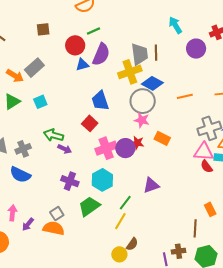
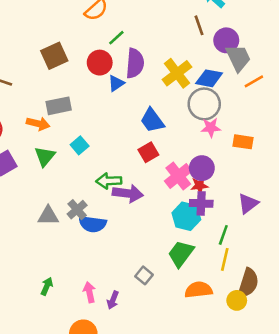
brown square: (43, 29) -> (54, 56), size x1.5
purple circle: (196, 49) -> (226, 40), moved
brown line: (156, 53) -> (199, 25), moved
gray trapezoid: (140, 54) -> (238, 58), moved
gray rectangle: (34, 68) -> (59, 106), turned 48
red square: (90, 123) -> (148, 152), turned 35
red star: (137, 143) -> (199, 185), moved
purple arrow: (65, 149) -> (128, 193), size x1.6
blue semicircle: (20, 175) -> (93, 224), moved
purple cross: (70, 181) -> (201, 203), moved
orange semicircle: (54, 228) -> (199, 290), moved
brown semicircle: (132, 244) -> (248, 283), size x1.6

